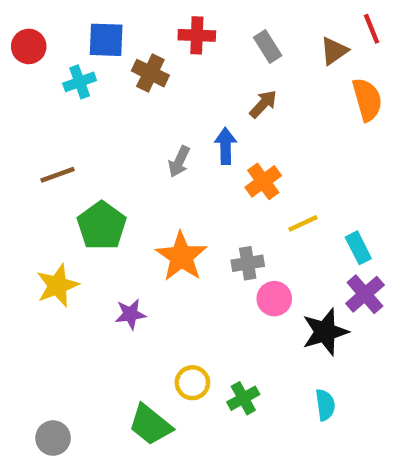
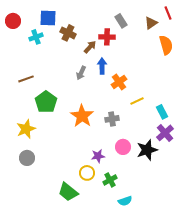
red cross: (197, 35) -> (107, 37), moved
brown arrow: (263, 104) -> (90, 47), moved
pink circle: (274, 299) -> (123, 147), moved
purple star: (130, 314) -> (98, 156), moved
cyan semicircle: (325, 405) -> (125, 201), moved, turned 80
gray circle: (53, 438) -> (27, 158), moved

